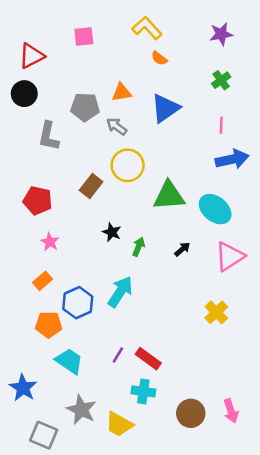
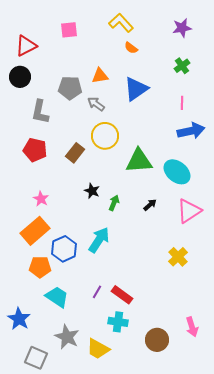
red pentagon: (38, 201) -> (35, 150), moved
orange rectangle: (42, 281) -> (35, 231), size x1.8
pink arrow: (231, 411) -> (192, 327), moved

